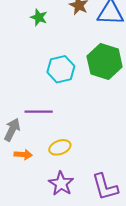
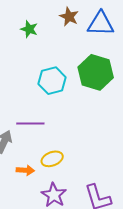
orange arrow: (23, 155) -> (25, 170), moved

